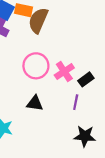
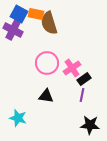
brown semicircle: (38, 20) -> (49, 23), turned -40
black rectangle: (86, 79) -> (84, 79), moved

